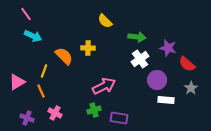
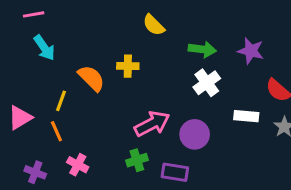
pink line: (26, 14) -> (34, 14), turned -64
cyan arrow: (33, 36) -> (44, 48), turned 30
purple star: (168, 48) -> (251, 51), moved
purple circle: (157, 80) -> (195, 134), moved
white rectangle: (166, 100) -> (246, 116), moved

